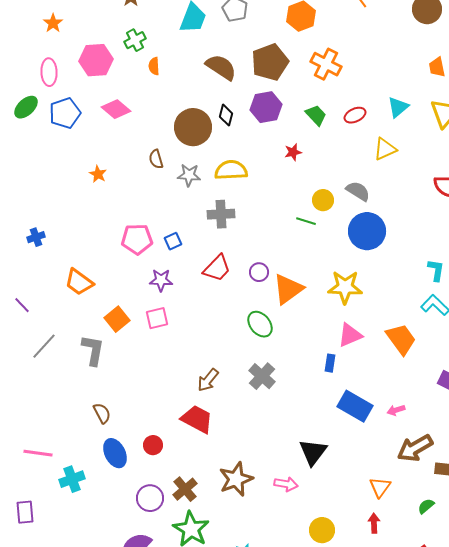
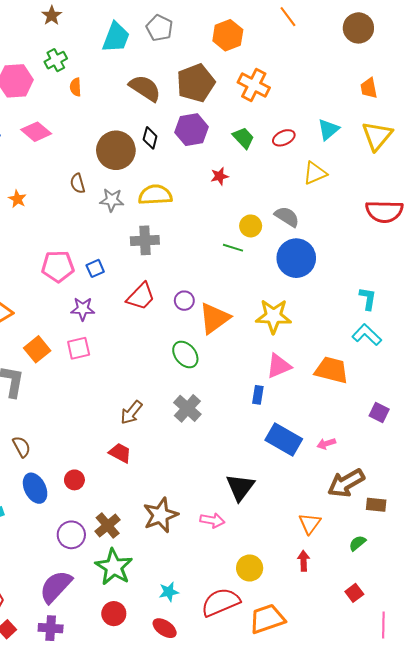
orange trapezoid: (401, 339) -> (331, 370), turned -40
red trapezoid: (197, 419) -> (120, 453), size x0.7

